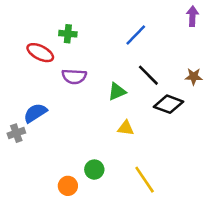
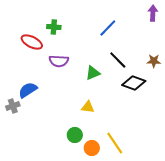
yellow triangle: (126, 128) -> (88, 107), moved
orange circle: (68, 186) -> (92, 148), moved

